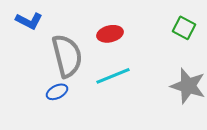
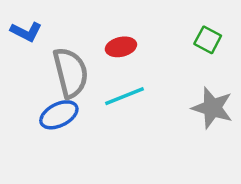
blue ellipse: (57, 92) -> (59, 115), size x1.5

